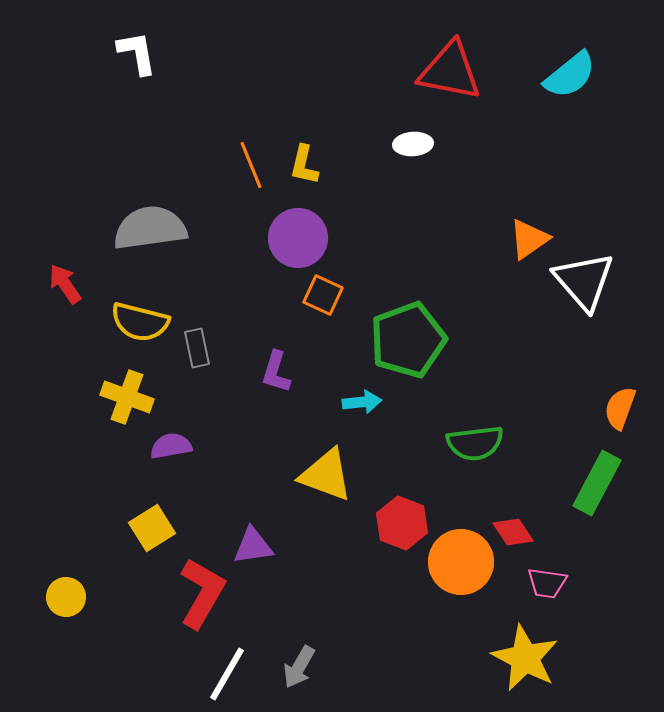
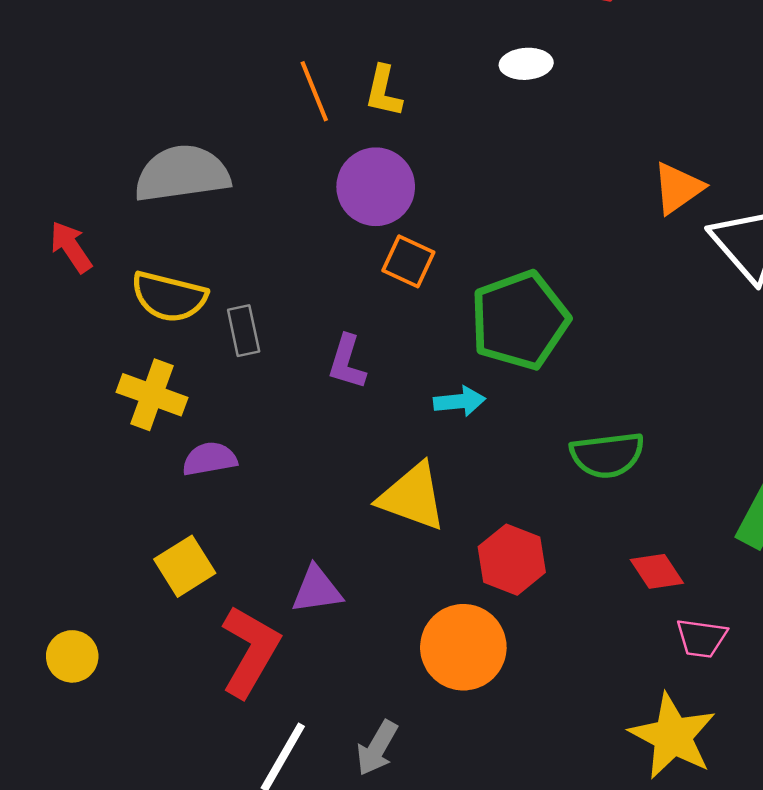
orange circle: (461, 562) -> (463, 647), moved

